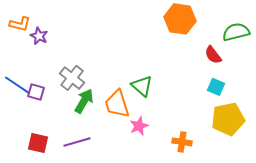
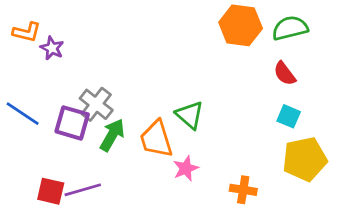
green semicircle: (236, 32) -> (290, 28), moved
purple square: (36, 92) -> (72, 123), moved, size x1.5
purple line: (77, 142) -> (83, 190), moved

